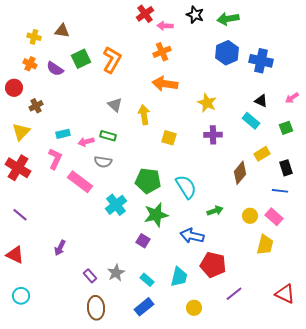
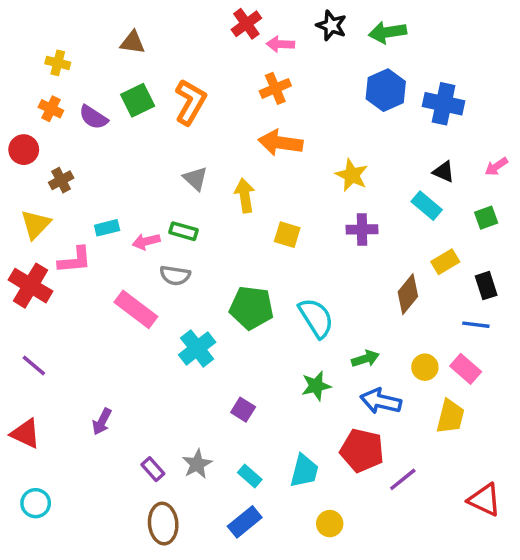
brown triangle: (62, 31) -> (133, 42), moved
pink L-shape: (55, 159) -> (75, 260), moved, turned 60
green star: (156, 215) -> (316, 386), moved, size x0.7
blue arrow: (192, 236) -> (381, 401), moved
purple line: (234, 294) -> (403, 479), moved

